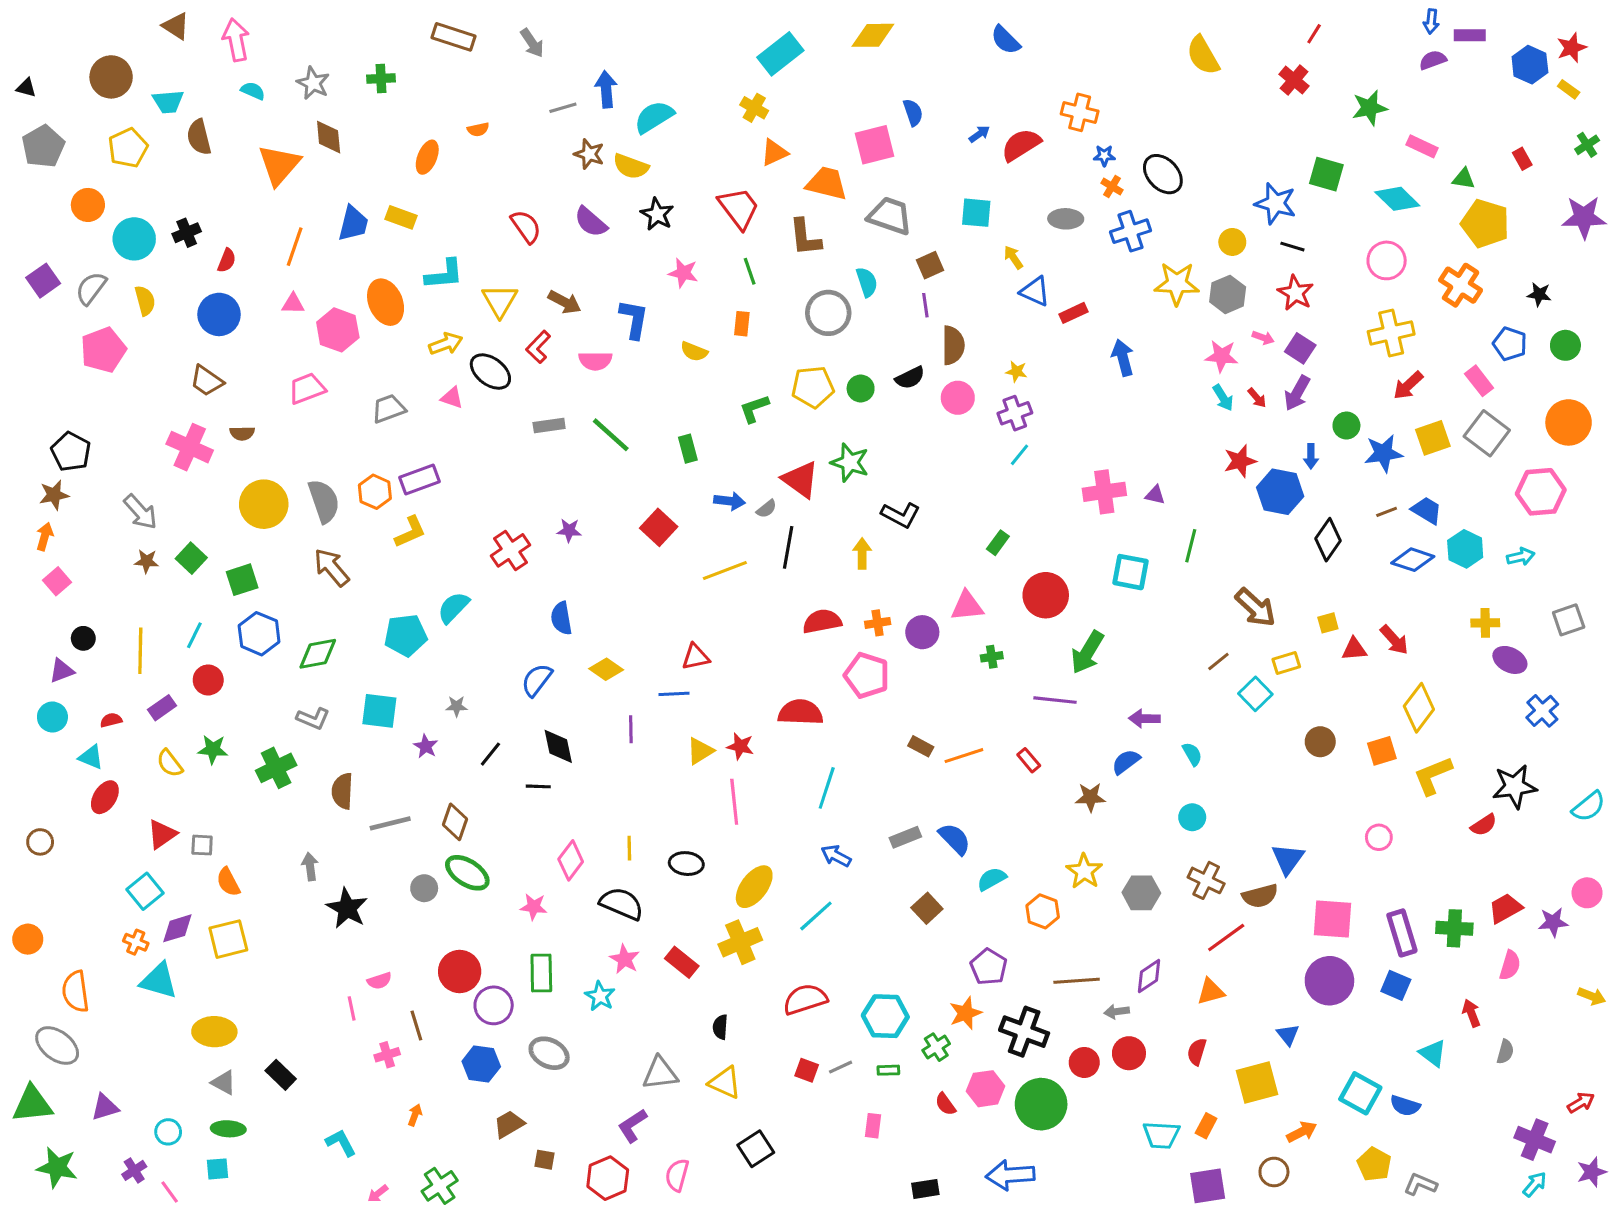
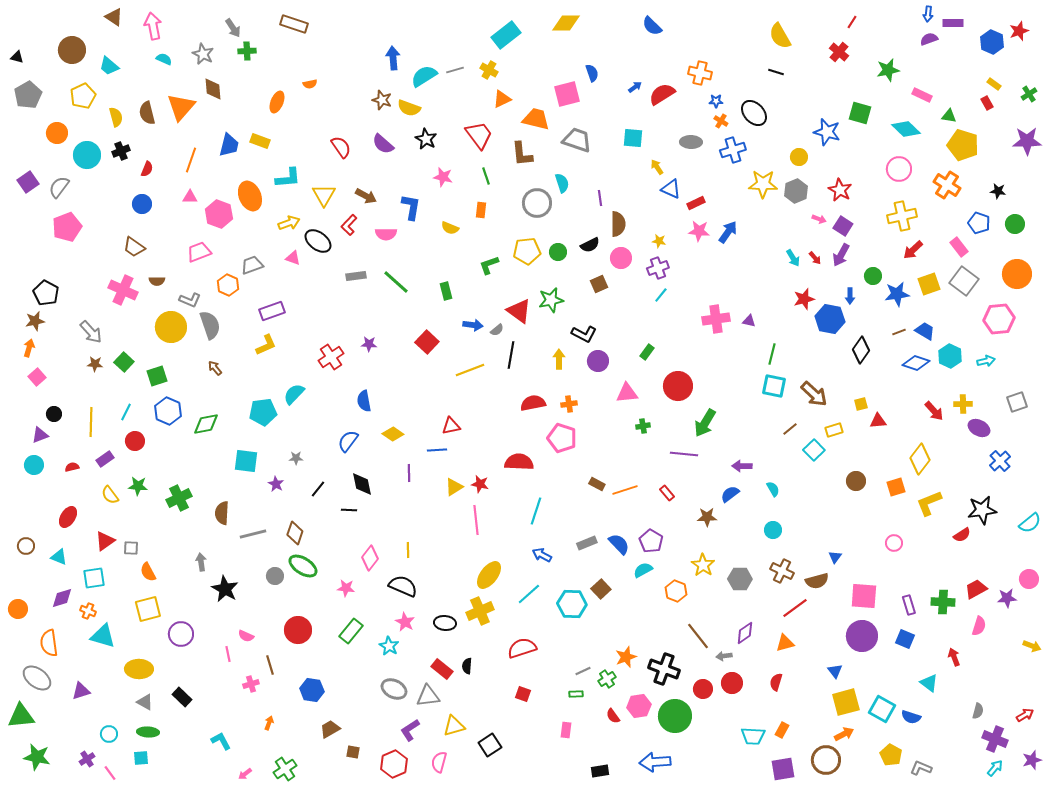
gray arrow: (532, 43) -> (233, 28), moved
yellow rectangle: (1569, 89) -> (994, 84), moved
cyan trapezoid: (168, 102) -> (109, 66), turned 45
gray line: (563, 108) -> (455, 70), moved
brown semicircle: (199, 137) -> (147, 113), moved
black line: (1292, 247) -> (776, 72), moved
brown square: (930, 265) -> (599, 284), moved
yellow semicircle: (145, 301) -> (116, 117), moved
blue circle: (219, 314) -> (142, 204), size x0.7
pink star: (1222, 356) -> (699, 231), moved
blue arrow: (1123, 358) -> (728, 232), turned 50
green star: (850, 463) -> (551, 300), turned -30
orange hexagon: (375, 492) -> (228, 285), moved
brown arrow: (332, 567) -> (215, 368), size x0.6
cyan square: (1131, 572) -> (774, 386), moved
purple circle: (922, 632) -> (598, 361), moved
red arrow: (1394, 640) -> (934, 411), moved
gray L-shape: (313, 719) -> (190, 300), moved
cyan triangle: (91, 757) -> (59, 557), moved
blue triangle: (1288, 859) -> (835, 557), size x0.6
black ellipse: (686, 864) -> (445, 623), moved
cyan square: (145, 891) -> (94, 578), turned 30
purple diamond: (177, 928) -> (62, 598), moved
purple rectangle: (1402, 933) -> (909, 605), size x0.7
red rectangle: (682, 962) -> (442, 669), moved
purple pentagon: (989, 967) -> (651, 541), moved
green rectangle: (541, 973) -> (351, 631), turned 40
pink semicircle: (379, 981) -> (246, 636), turned 42
brown line: (1077, 981) -> (698, 636), turned 56
purple circle: (494, 1005) -> (181, 634), moved
cyan hexagon: (885, 1016) -> (572, 604), moved
gray semicircle: (1505, 1052) -> (978, 711), moved
gray ellipse: (549, 1053) -> (394, 689), moved
gray line: (841, 1067) -> (583, 671), moved
yellow triangle: (725, 1083) -> (454, 726), moved, turned -40
yellow square: (1257, 1083) -> (846, 702), moved
purple triangle: (105, 1107) -> (81, 691), moved
brown circle: (1274, 1172) -> (826, 760), size x1.5

